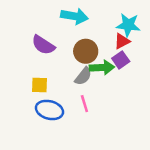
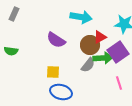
red triangle: (122, 41) -> (100, 37), moved
purple square: (121, 60) -> (118, 52), size x1.5
pink line: (84, 104) -> (119, 83), moved

